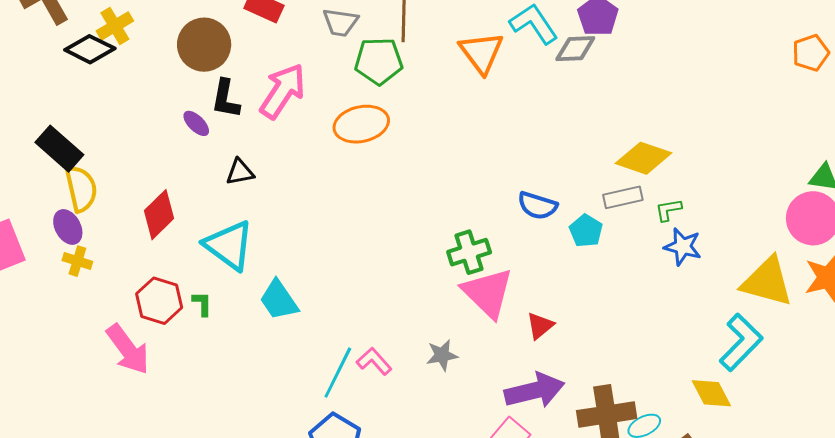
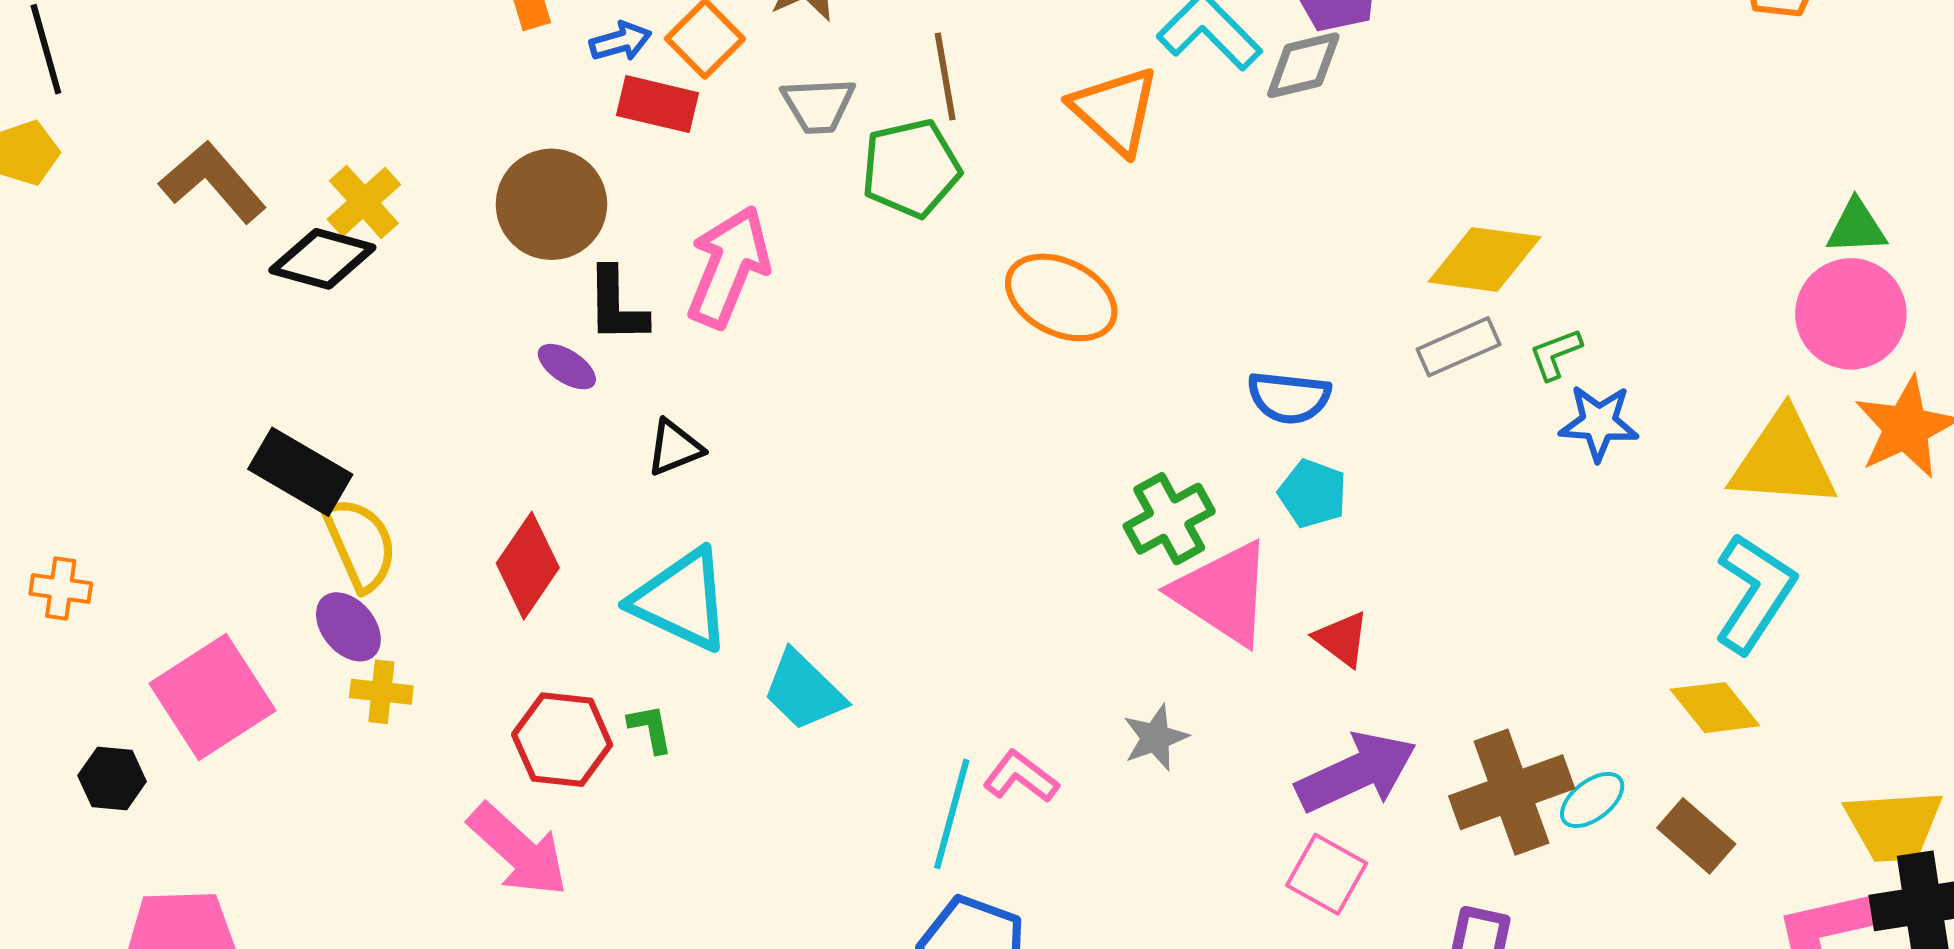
orange ellipse: (361, 124) -> (1061, 297), moved, turned 50
cyan pentagon: (586, 231) -> (1313, 494), moved
red triangle: (540, 326) -> (1342, 639), turned -32

